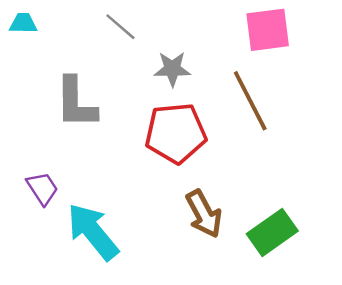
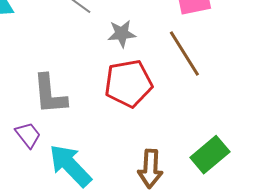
gray L-shape: (76, 103) -> (50, 94), moved
brown arrow: (204, 214) -> (150, 169), moved, turned 36

